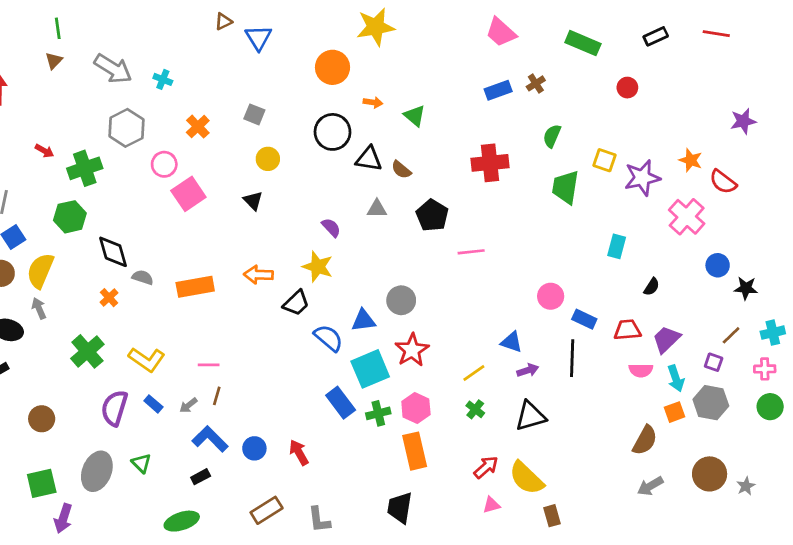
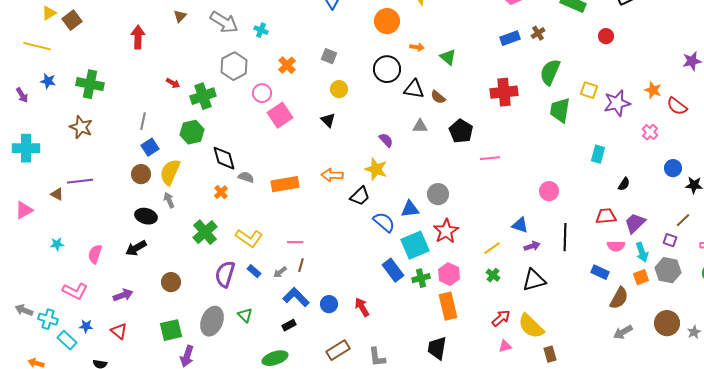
green semicircle: (552, 136) -> (550, 72), size x1.5
pink cross: (687, 217) -> (650, 132), size x0.6
blue rectangle: (584, 319) -> (600, 272), moved

